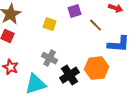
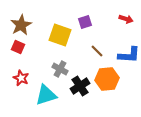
yellow square: (50, 24) -> (60, 35), size x1.6
brown line: (96, 25) -> (97, 51), moved

